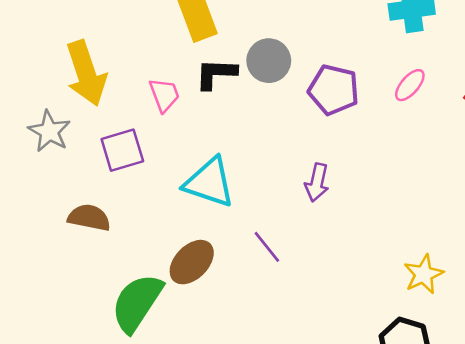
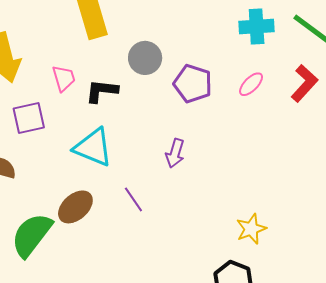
black L-shape: (216, 74) -> (102, 91), moved

